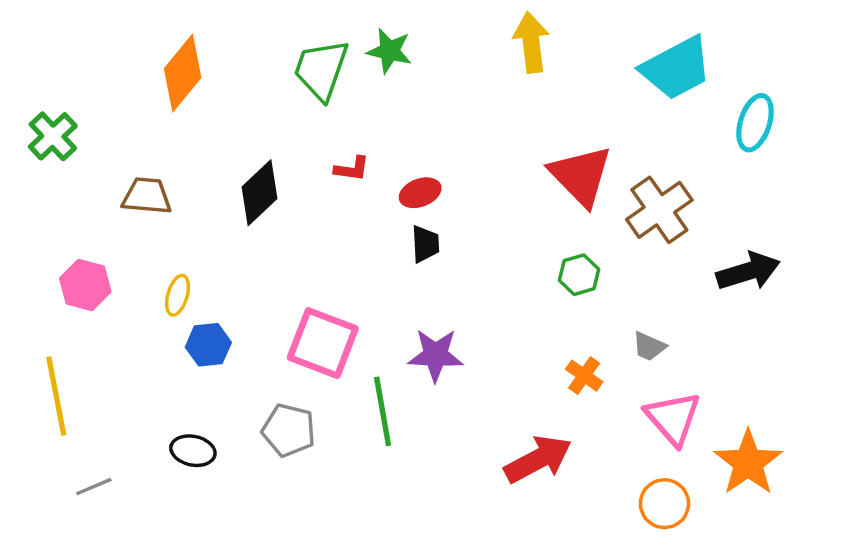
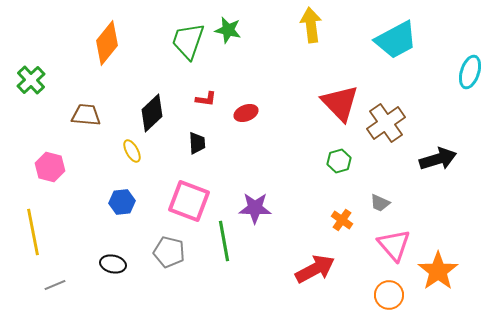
cyan ellipse: (755, 123) -> (470, 72), moved
black trapezoid: (425, 244) -> (197, 143), moved
yellow ellipse: (178, 295) -> (132, 151), moved, turned -45

